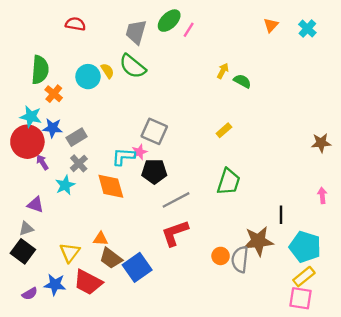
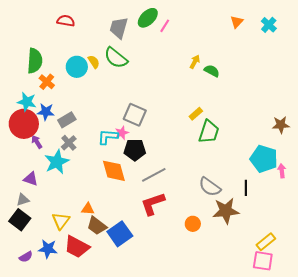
green trapezoid: (229, 182) -> (209, 132), moved
cyan star: (65, 185) -> (57, 162), size x1.4
orange diamond: (111, 186) -> (114, 171), moved
cyan pentagon: (305, 247) -> (264, 159), moved
gray semicircle: (240, 259) -> (210, 187), moved, turned -60

